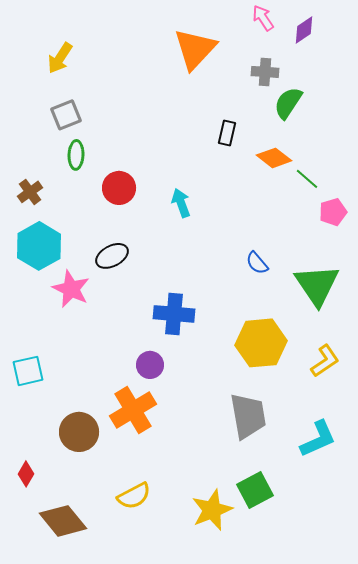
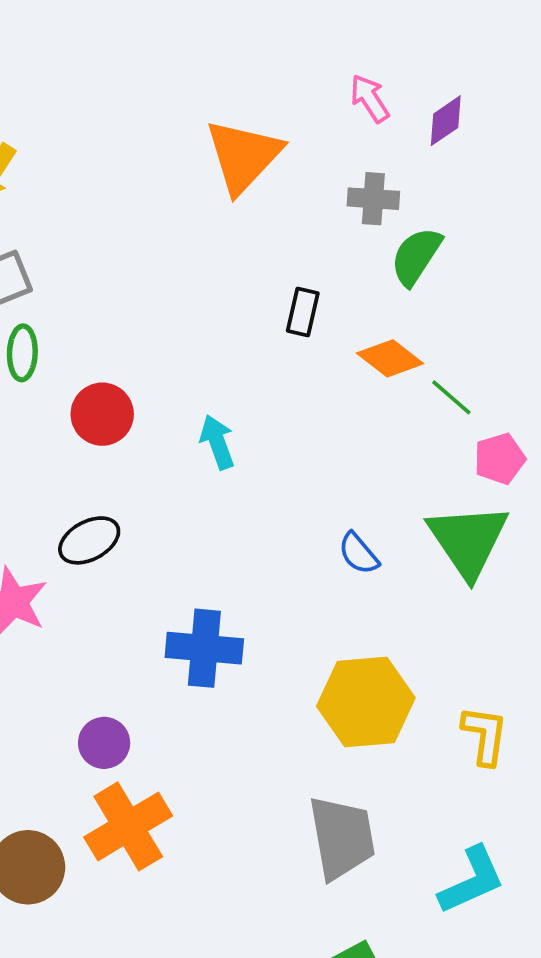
green triangle: (317, 285) -> (468, 540), moved
yellow L-shape: (325, 361) -> (485, 735), turned -48
purple circle: (150, 365) -> (104, 743), moved

